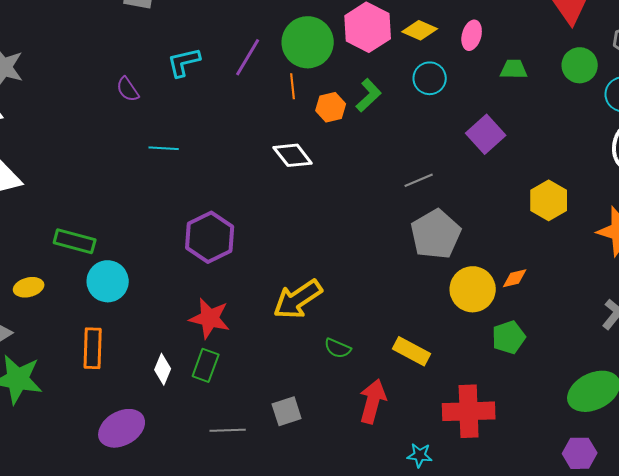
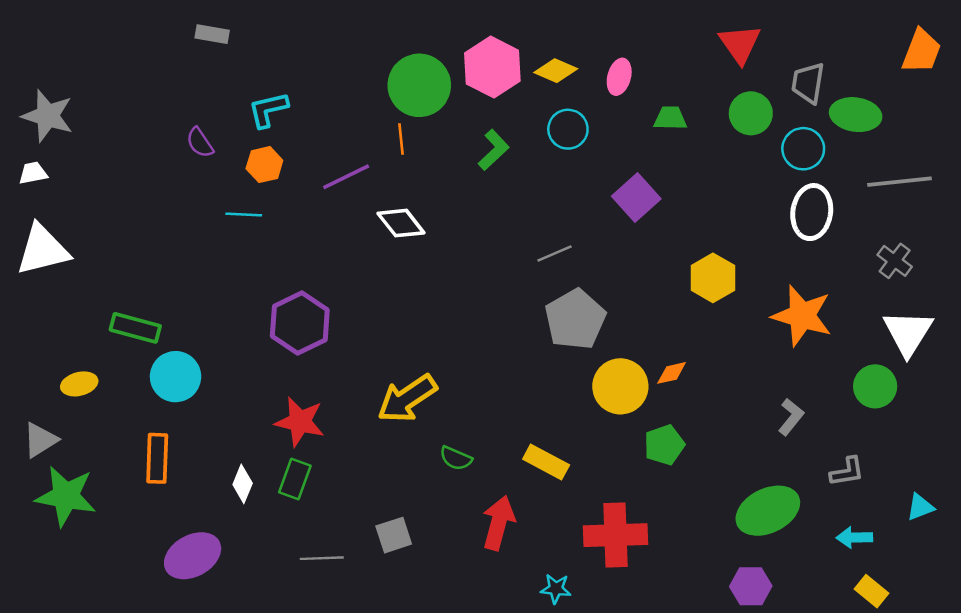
purple line: (248, 57) -> (346, 177), moved, turned 33
orange hexagon: (331, 107) -> (264, 165), moved

